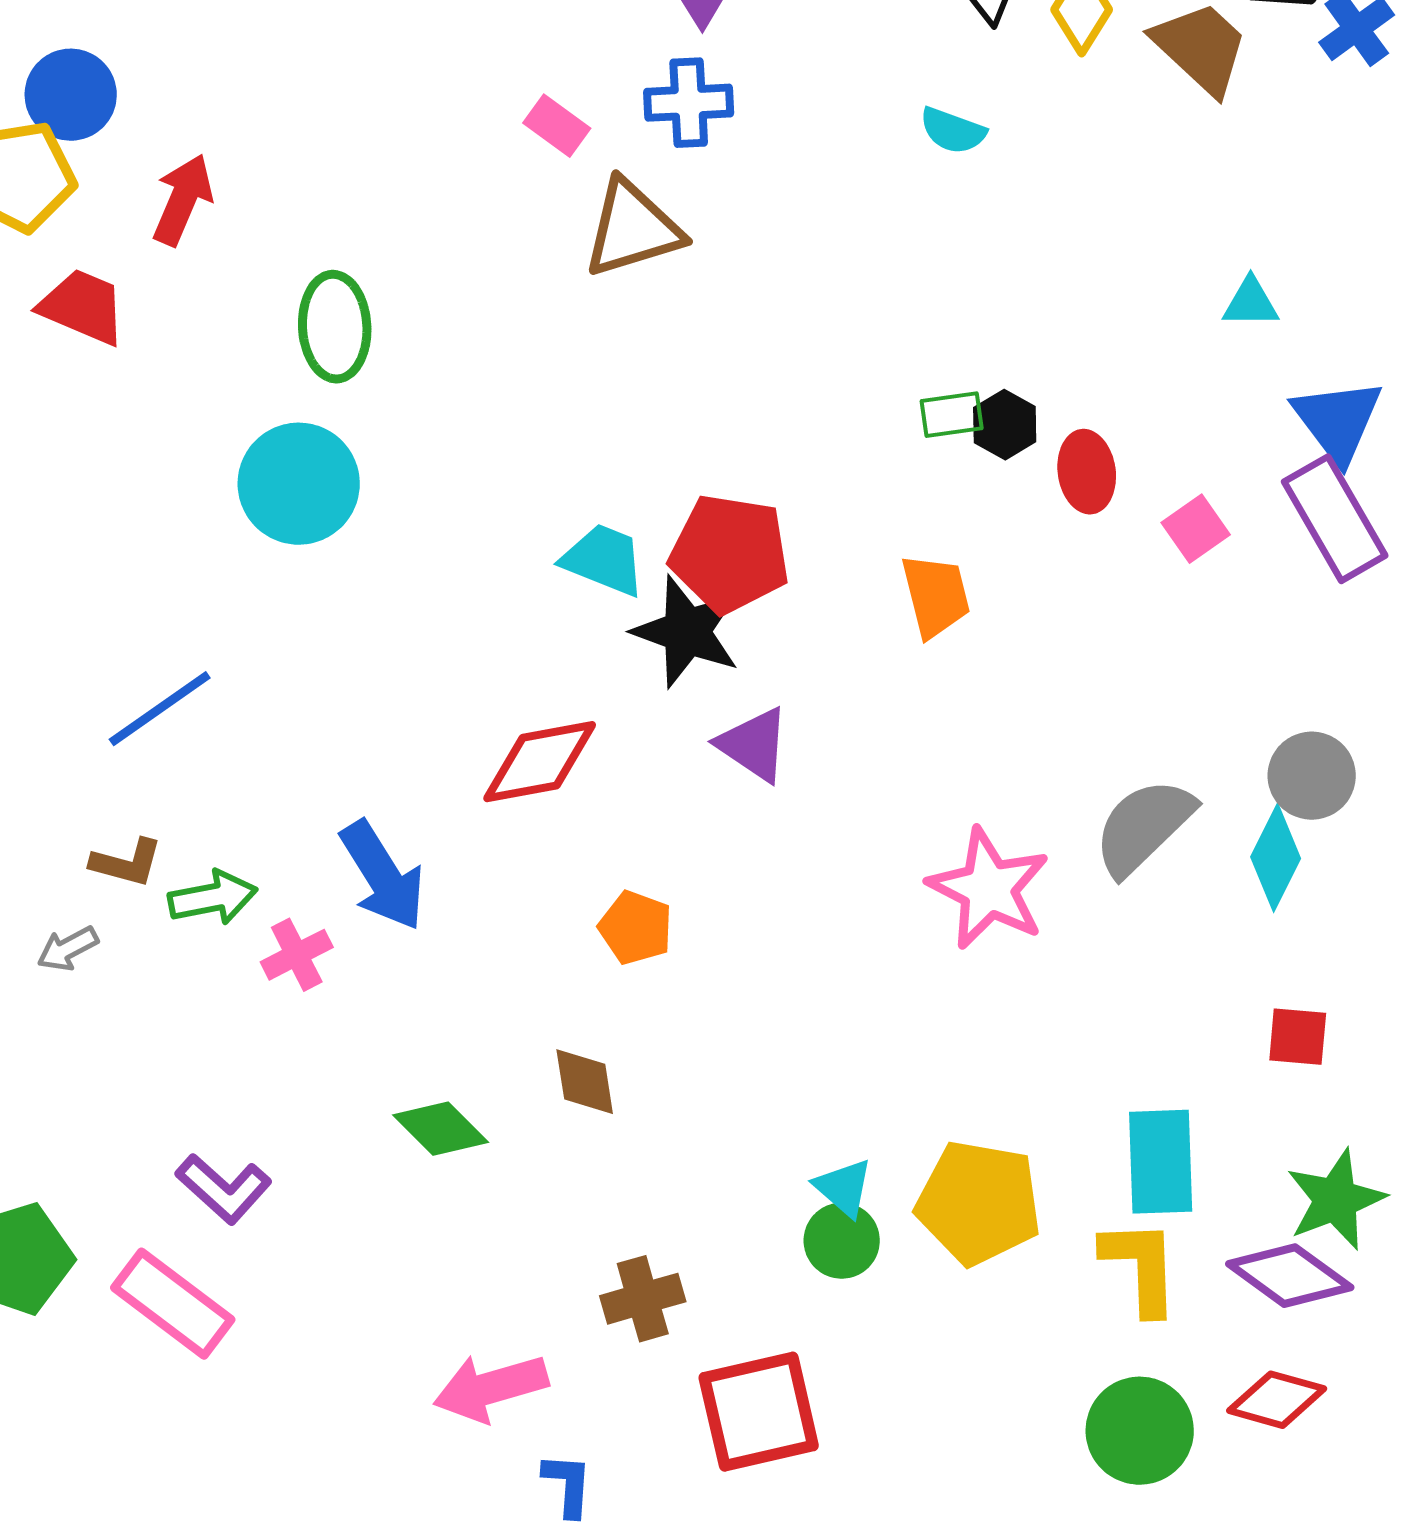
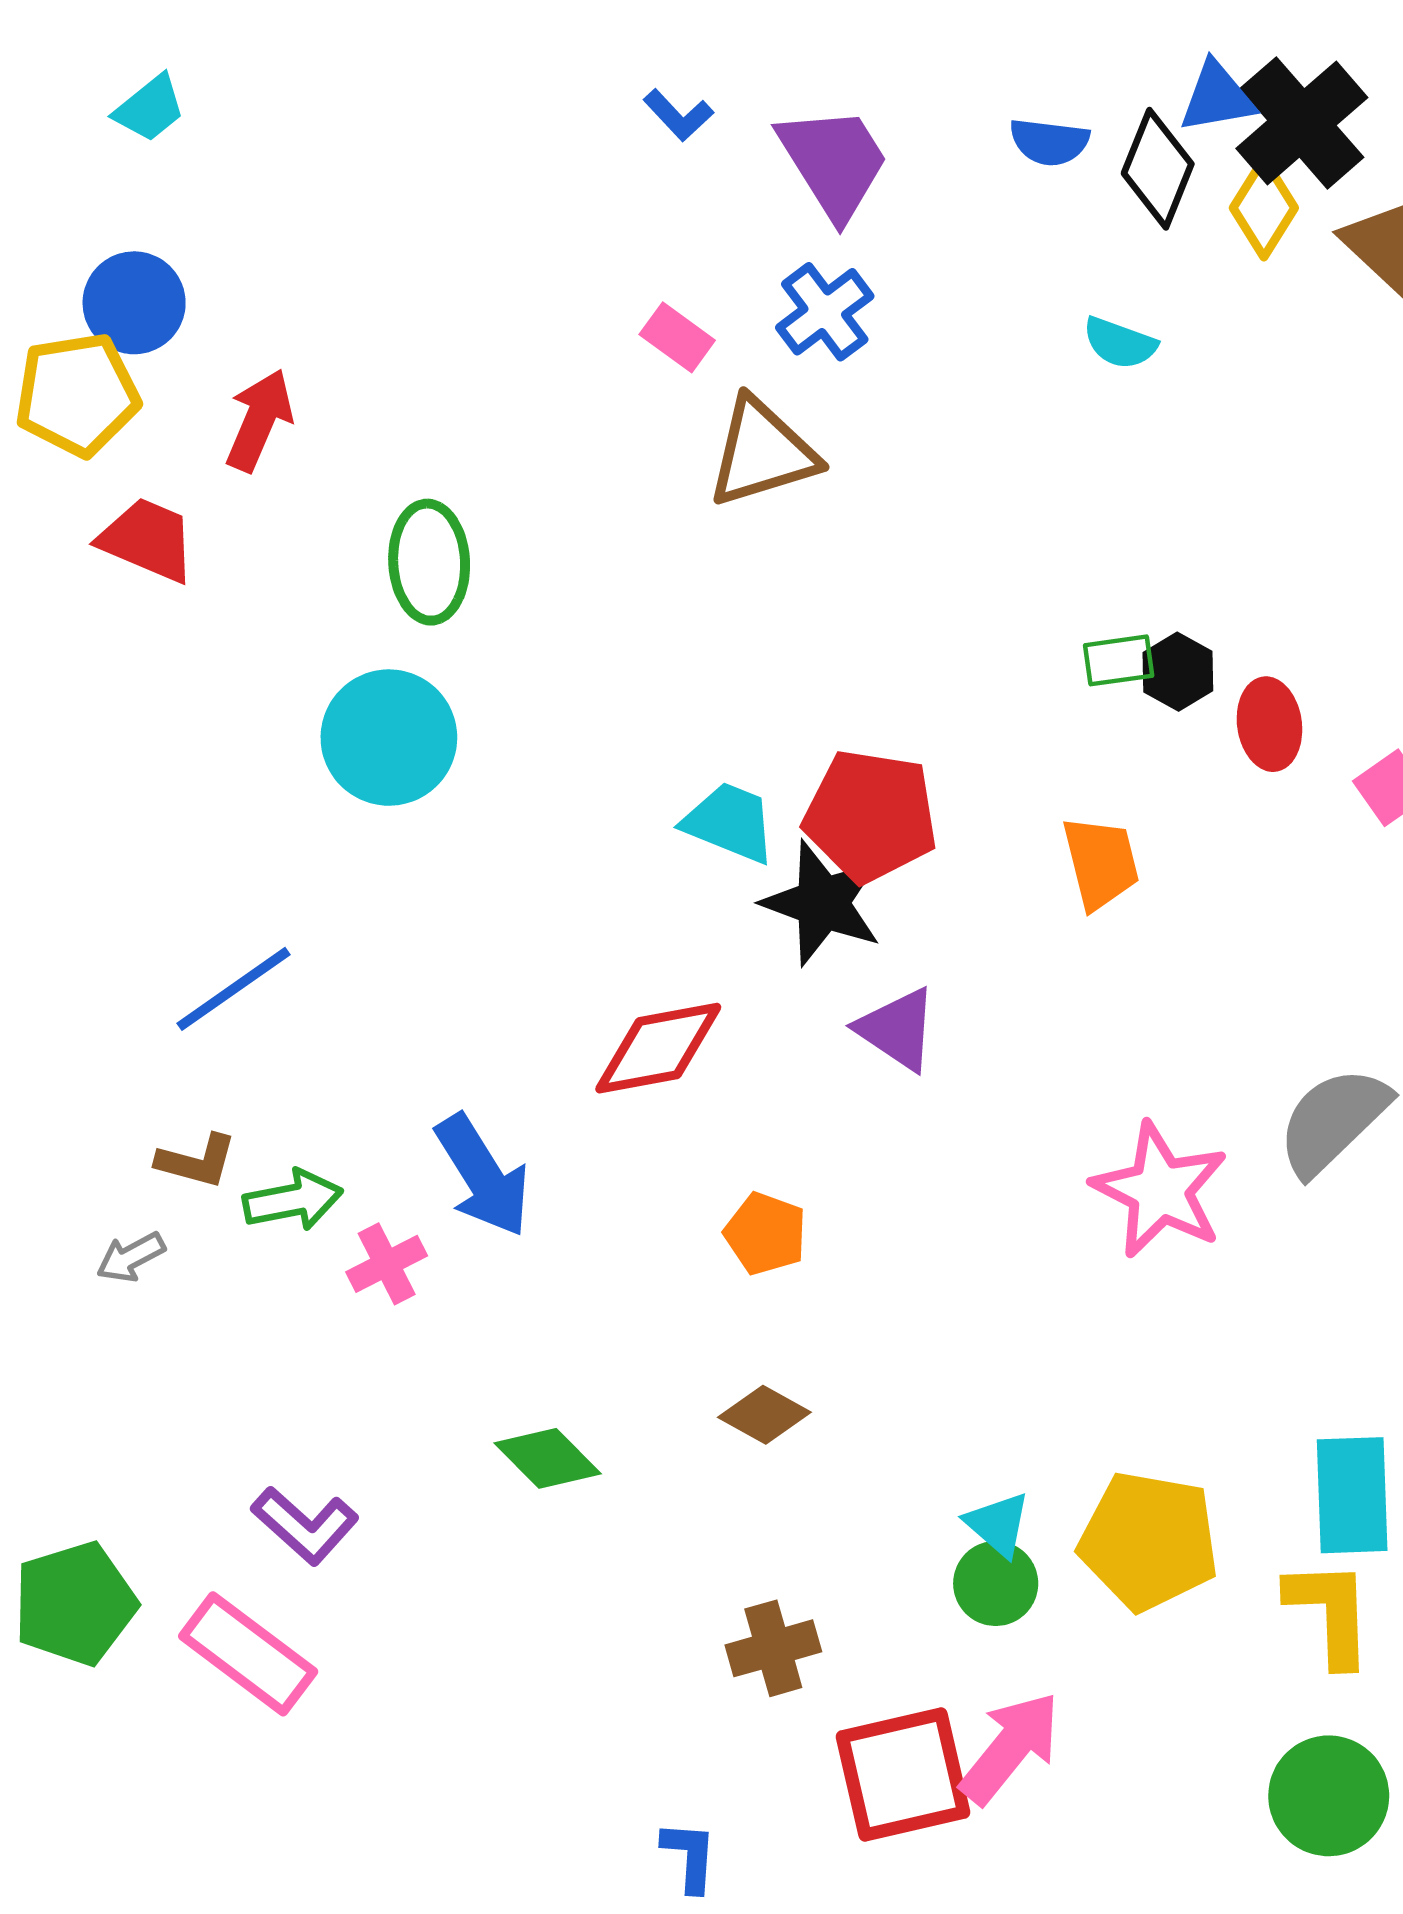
blue cross: (689, 103) -> (825, 312), turned -34
brown diamond: (585, 1082) -> (764, 1415), moved, turned -52
pink arrow: (491, 1388) -> (1010, 1748), moved, turned 145

